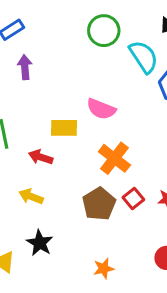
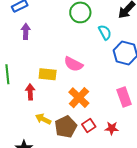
cyan semicircle: (144, 57) -> (105, 32), size x0.7
red arrow: (41, 157) -> (30, 92), turned 63
yellow arrow: (31, 196) -> (43, 119), moved

